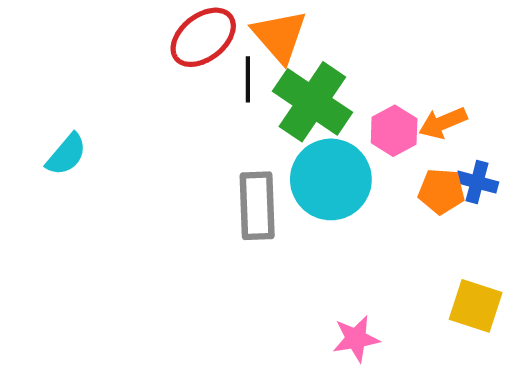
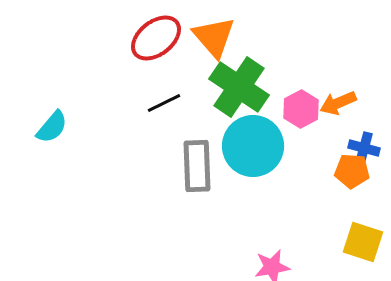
black line: (248, 79) -> (164, 103), moved, turned 64
orange pentagon: (441, 191) -> (352, 171), moved

